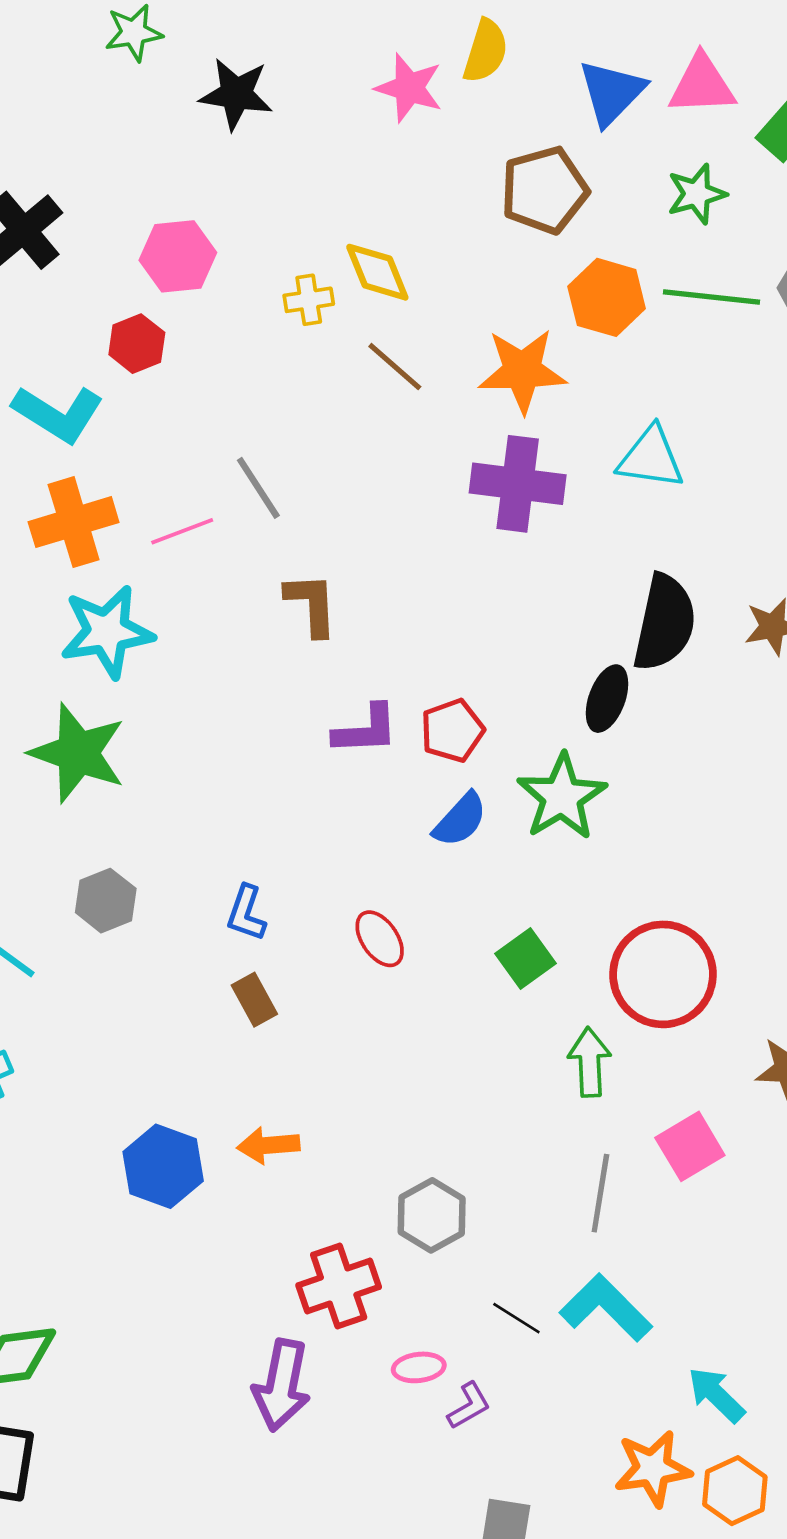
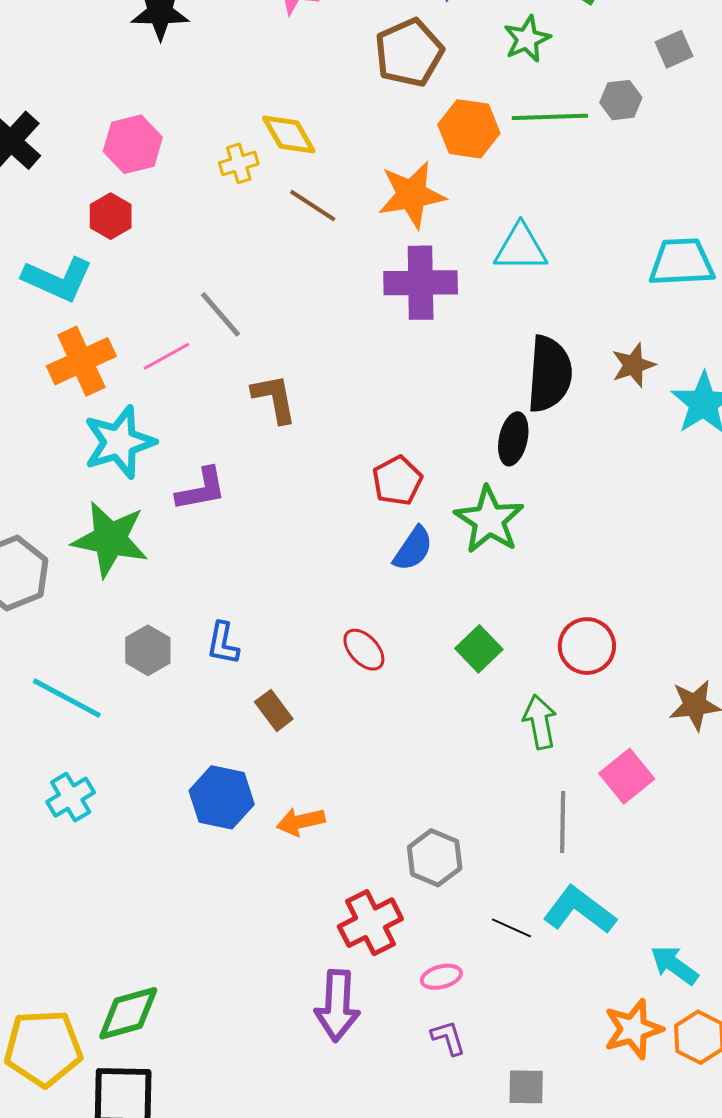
purple L-shape: (366, 730) -> (201, 489), moved
blue L-shape: (246, 913) -> (223, 643), moved
red circle: (663, 974) -> (587, 646), size x0.7
blue hexagon: (163, 1166) -> (222, 797), moved
purple L-shape: (469, 1406) -> (448, 1038), moved, turned -69

